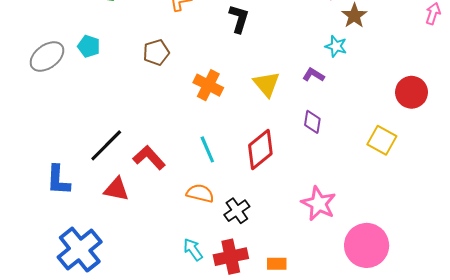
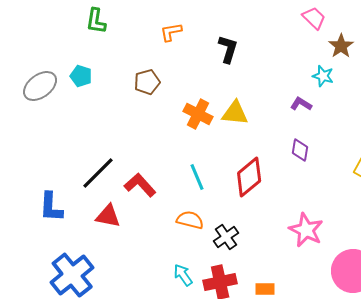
yellow triangle: (267, 84) -> (235, 113), moved, turned -44

